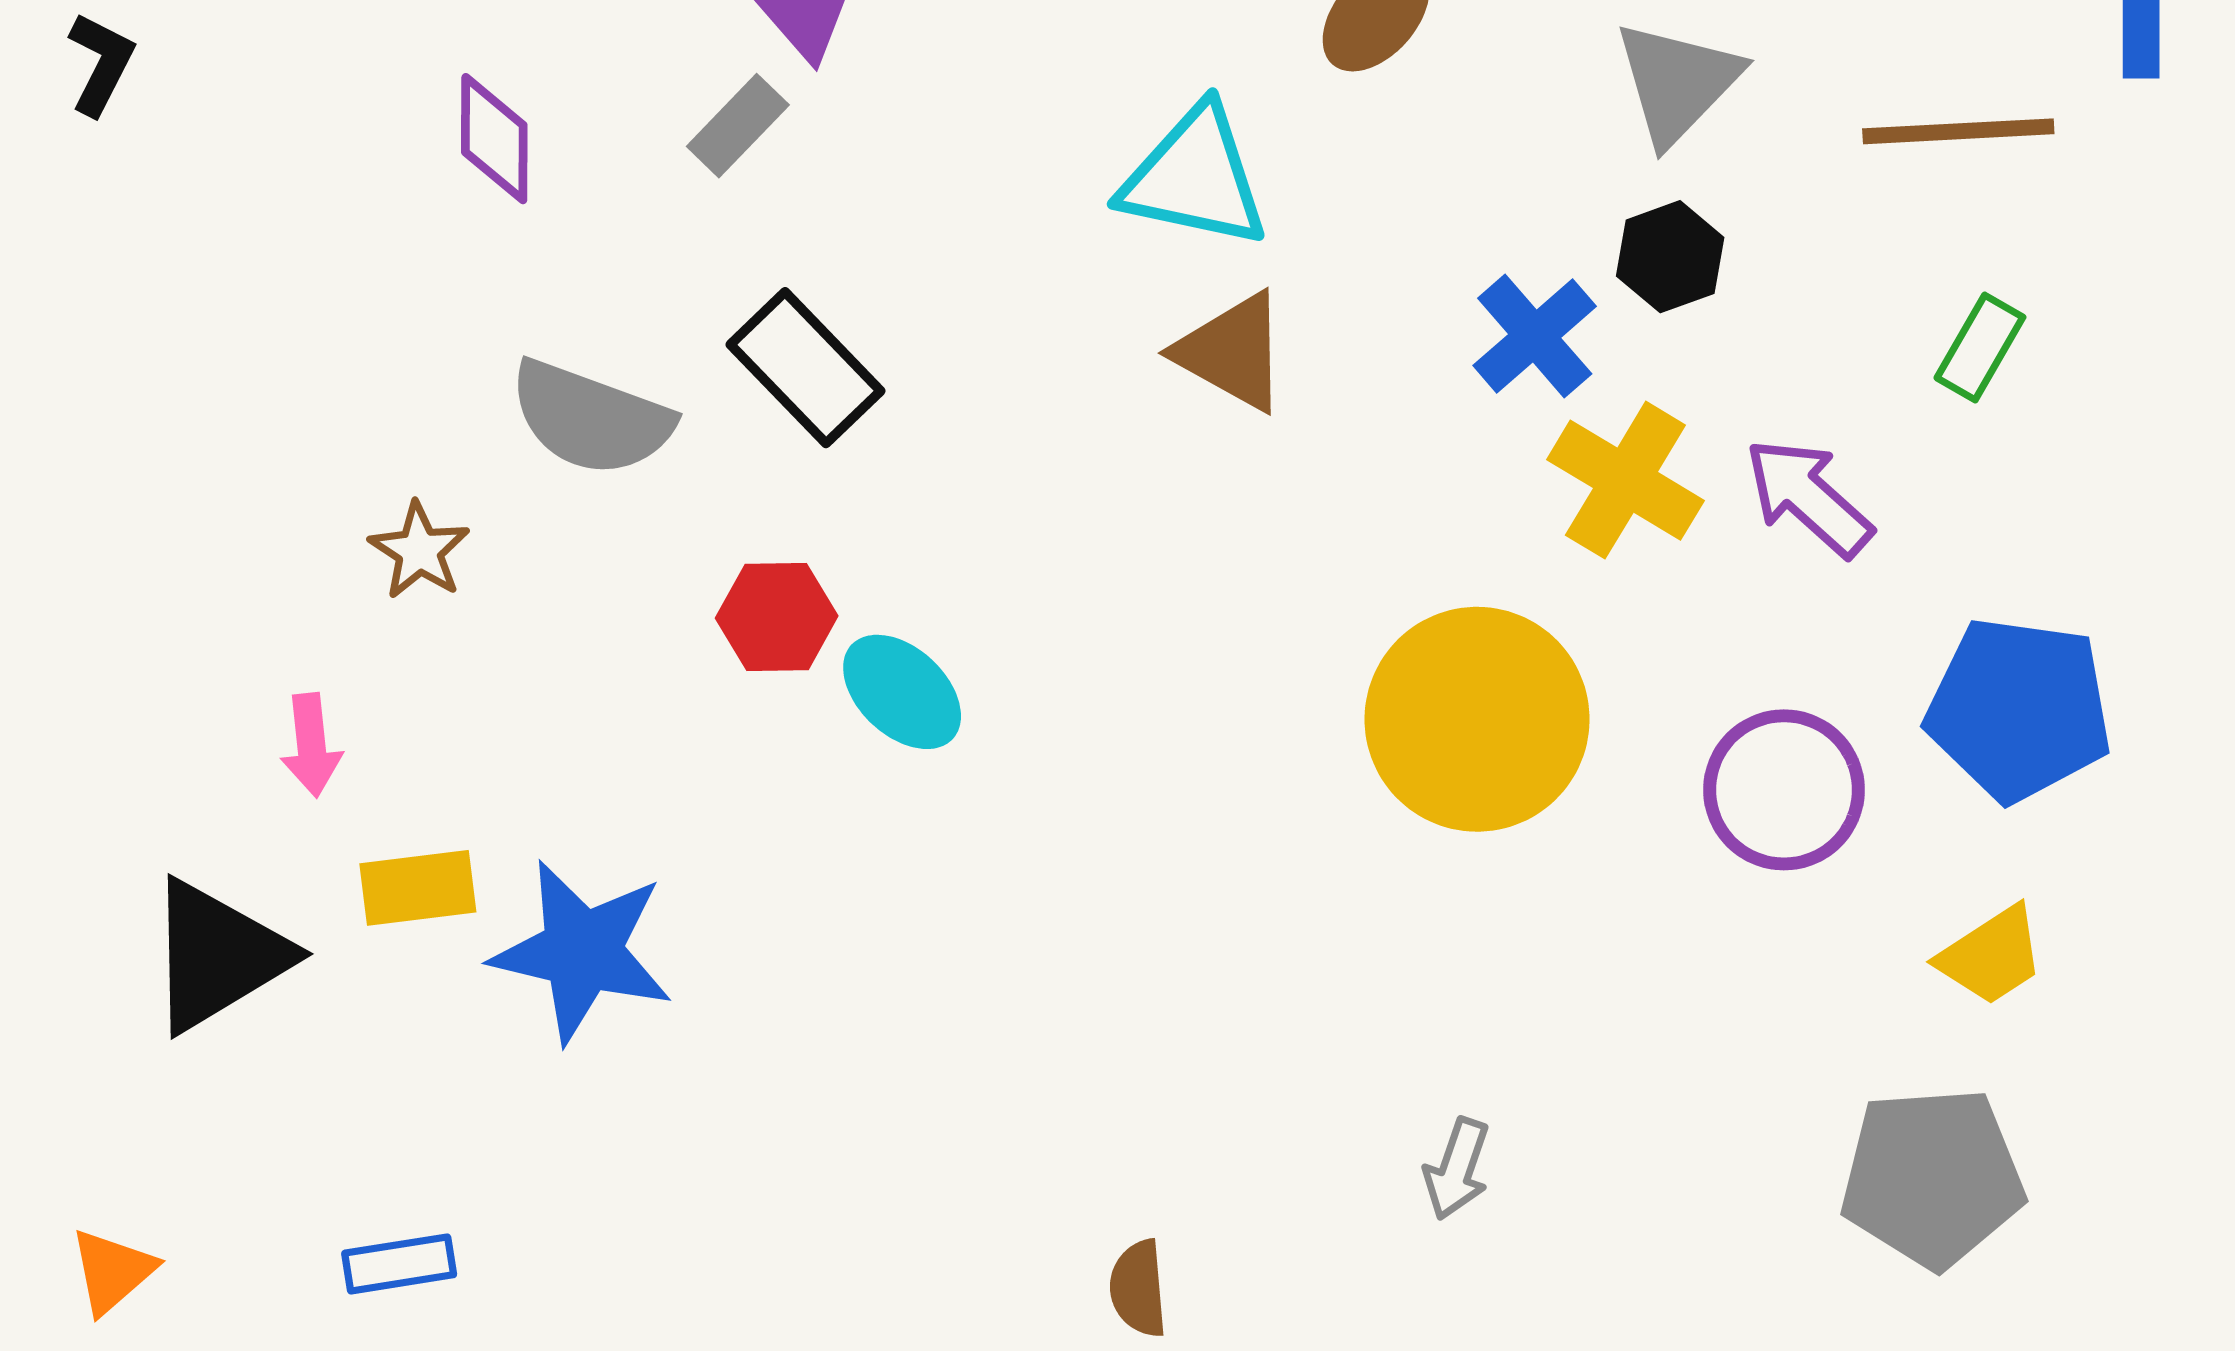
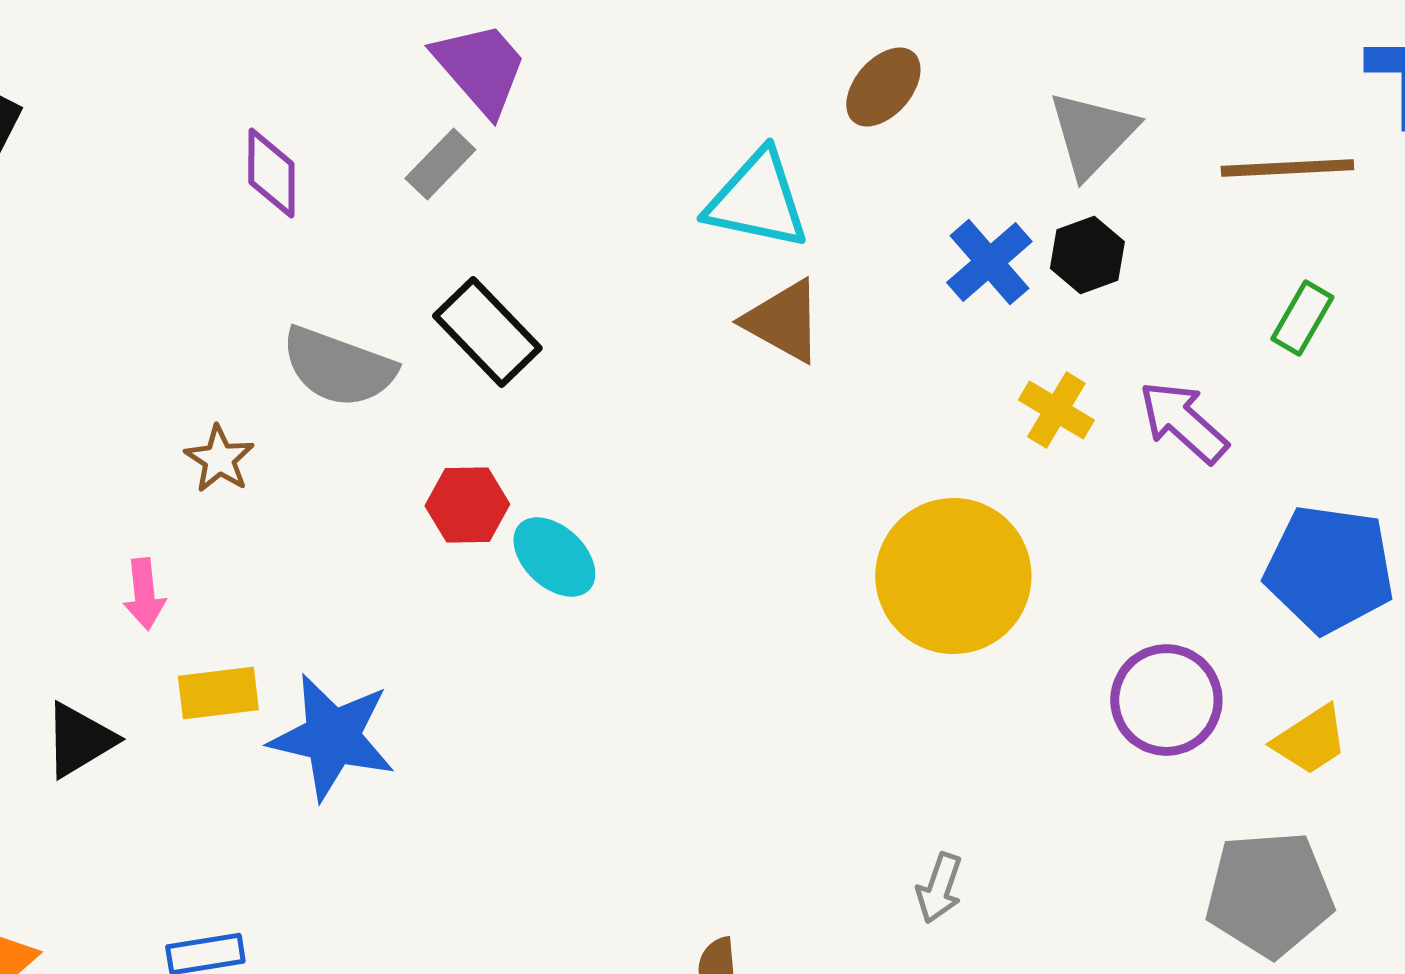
blue cross: (1535, 336) -> (989, 262), moved
yellow cross: (1625, 480) -> (1056, 410), size x0.7
purple circle: (1784, 790) -> (1166, 700), moved
black triangle: (218, 956) -> (79, 740), size x0.7

